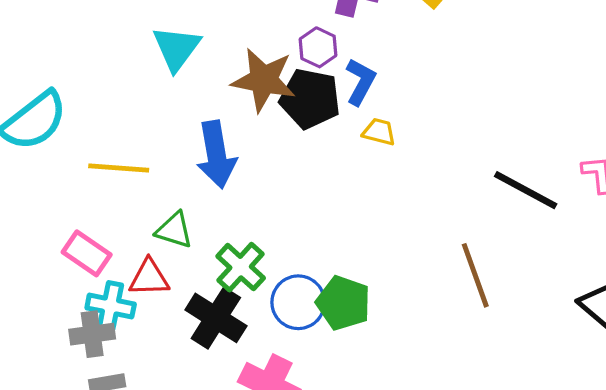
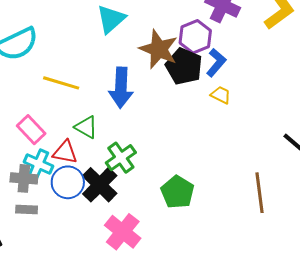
purple hexagon: (318, 47) -> (195, 37), size x1.4
blue circle: (298, 302) -> (68, 182), moved

